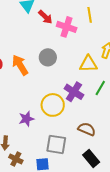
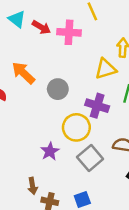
gray circle: (48, 57) -> (58, 89), moved
orange arrow: (20, 65) -> (23, 73), moved
gray square: (56, 144) -> (90, 158), moved, turned -35

